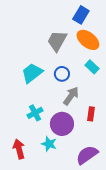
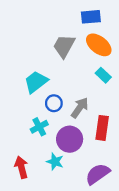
blue rectangle: (81, 15) -> (91, 17), turned 54
blue circle: (62, 74) -> (54, 103), moved
red rectangle: (91, 114) -> (102, 128), size x1.5

